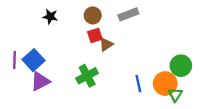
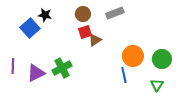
purple line: (15, 60) -> (13, 66), moved
blue square: (33, 60) -> (30, 28), moved
green cross: (87, 76) -> (62, 68), moved
orange circle: (165, 84) -> (133, 56), moved

